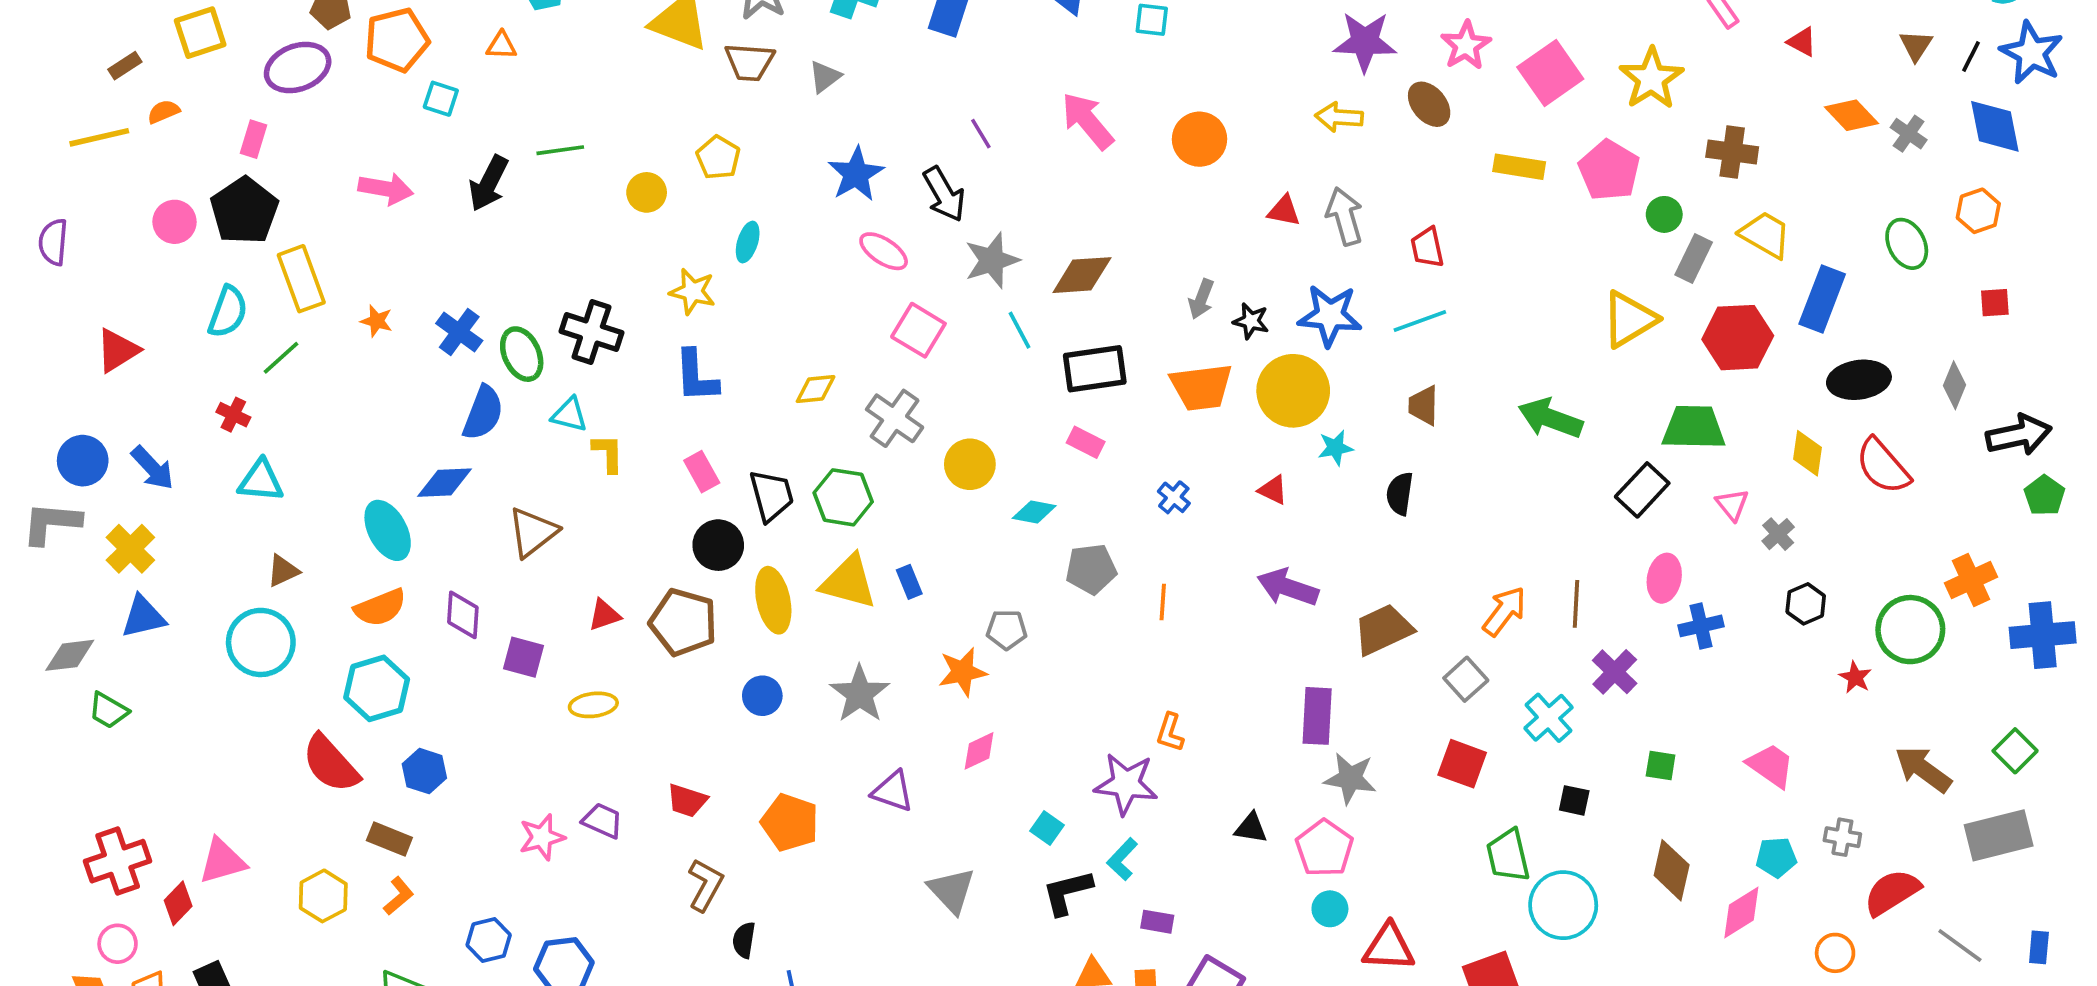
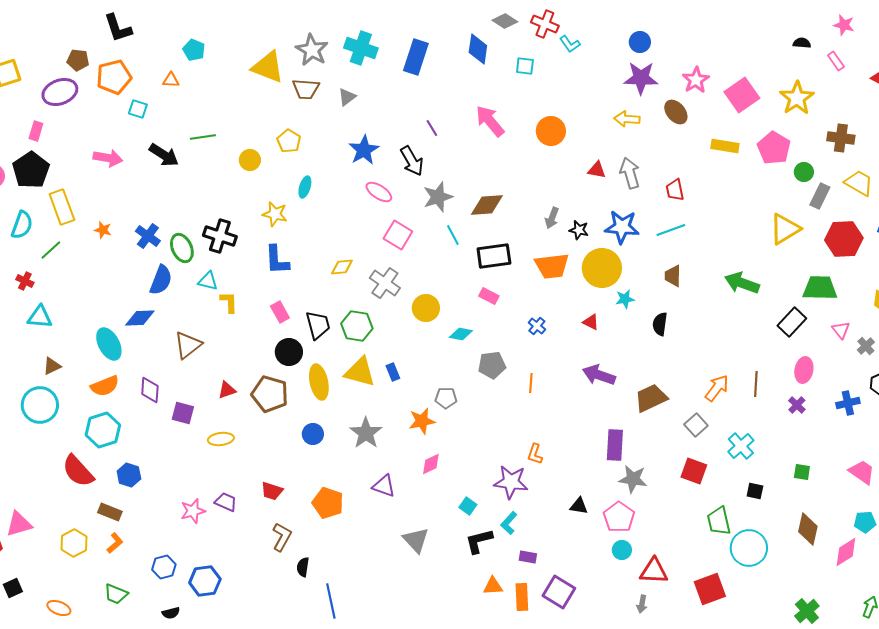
black arrow: (489, 183) -> (164, 155), turned -84
blue cross: (1701, 626) -> (848, 403), moved
purple cross: (1615, 672) -> (797, 405), moved, size x0.7

